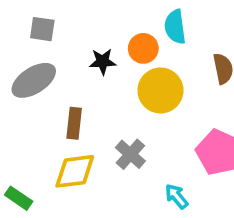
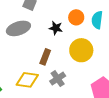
orange circle: (143, 48) -> (76, 17), moved
brown rectangle: (74, 123) -> (45, 57), moved

